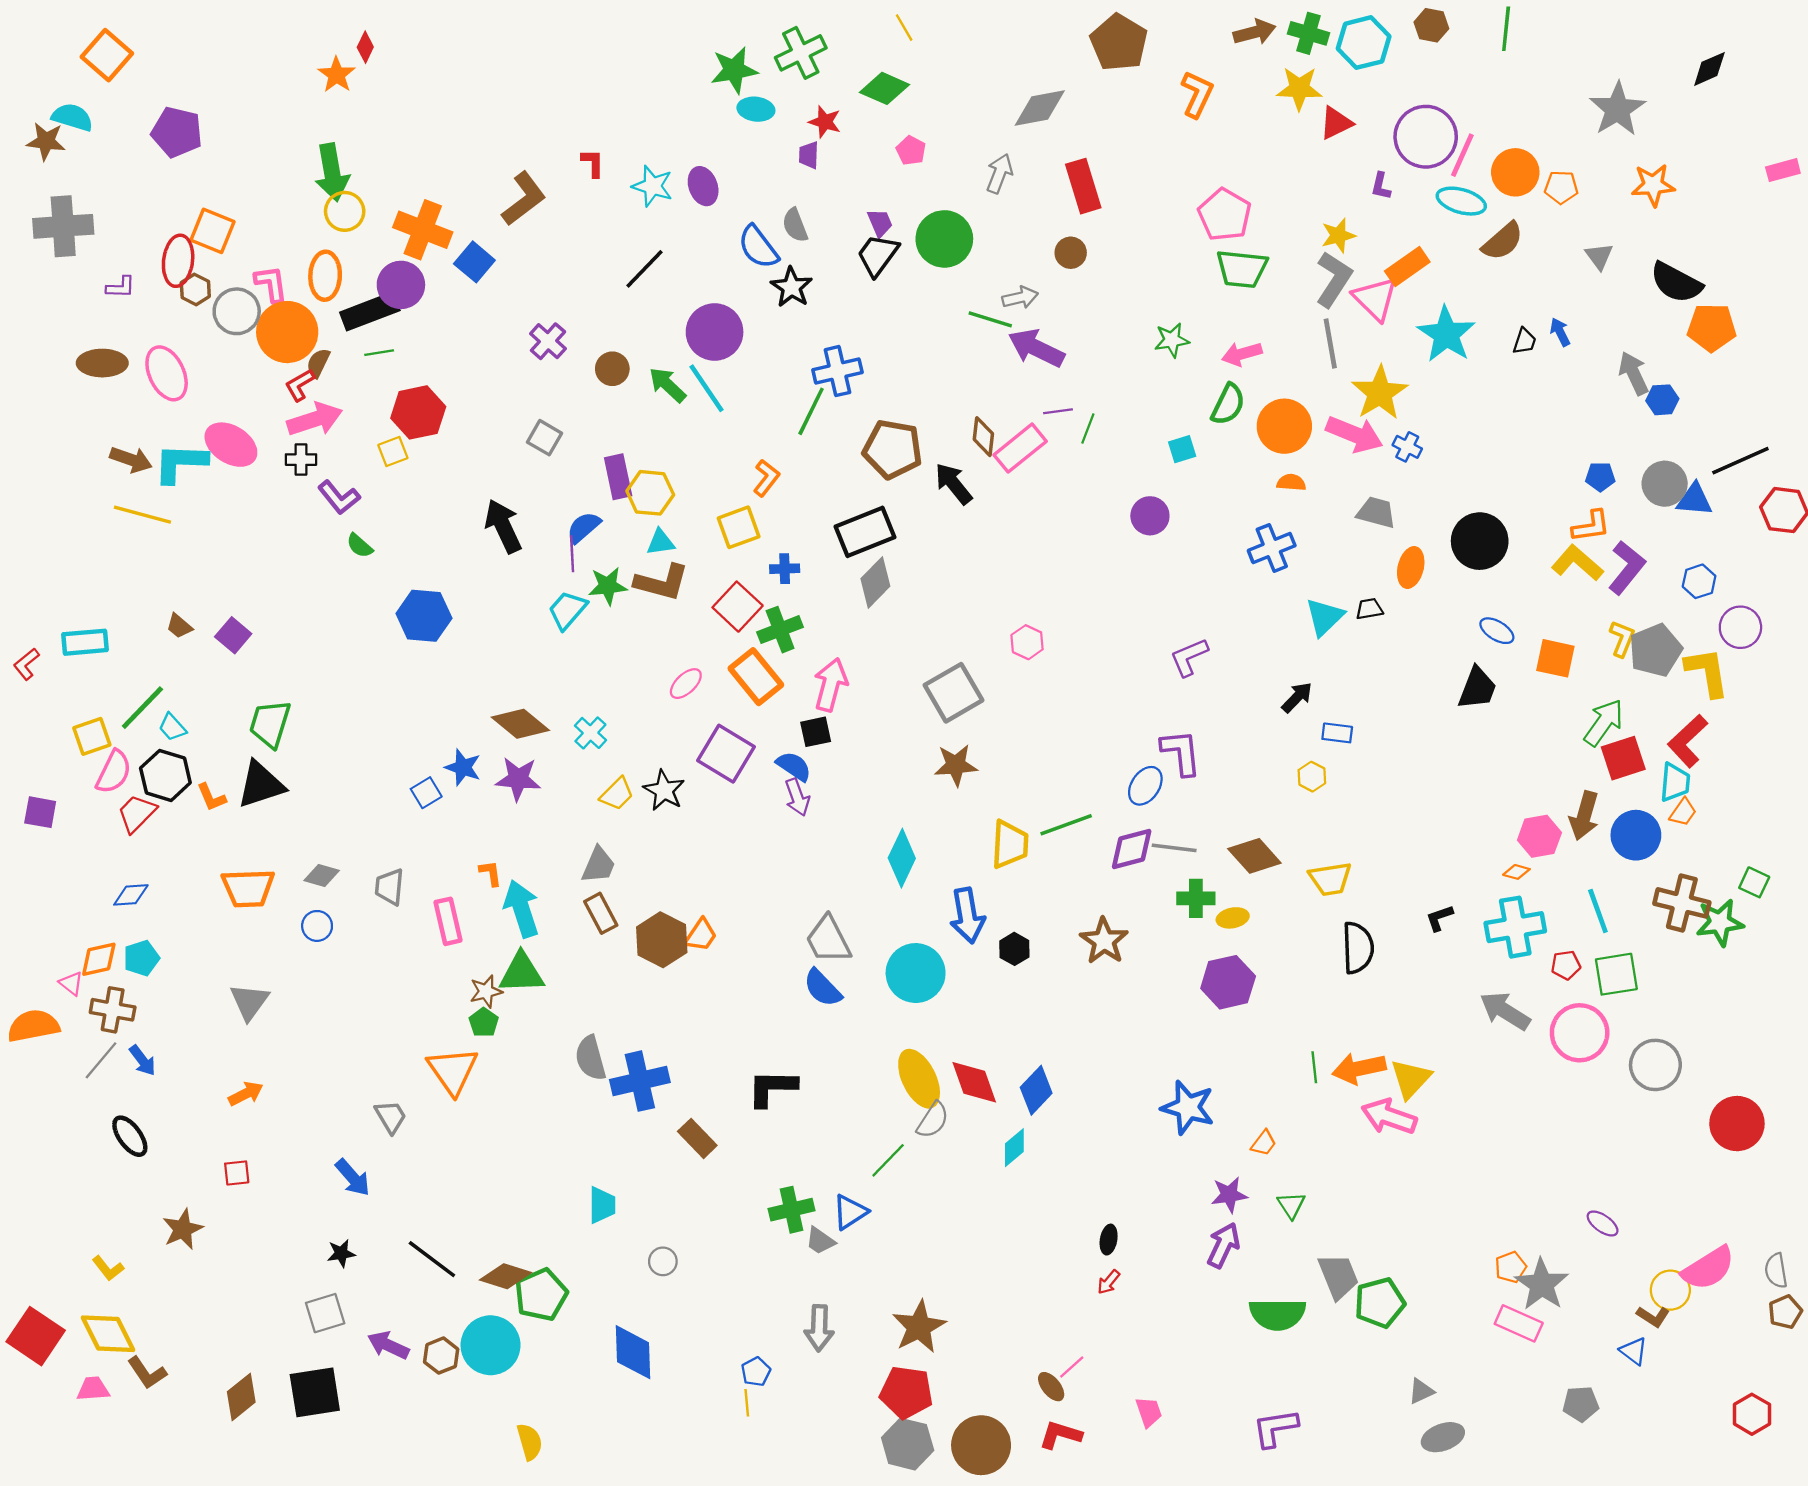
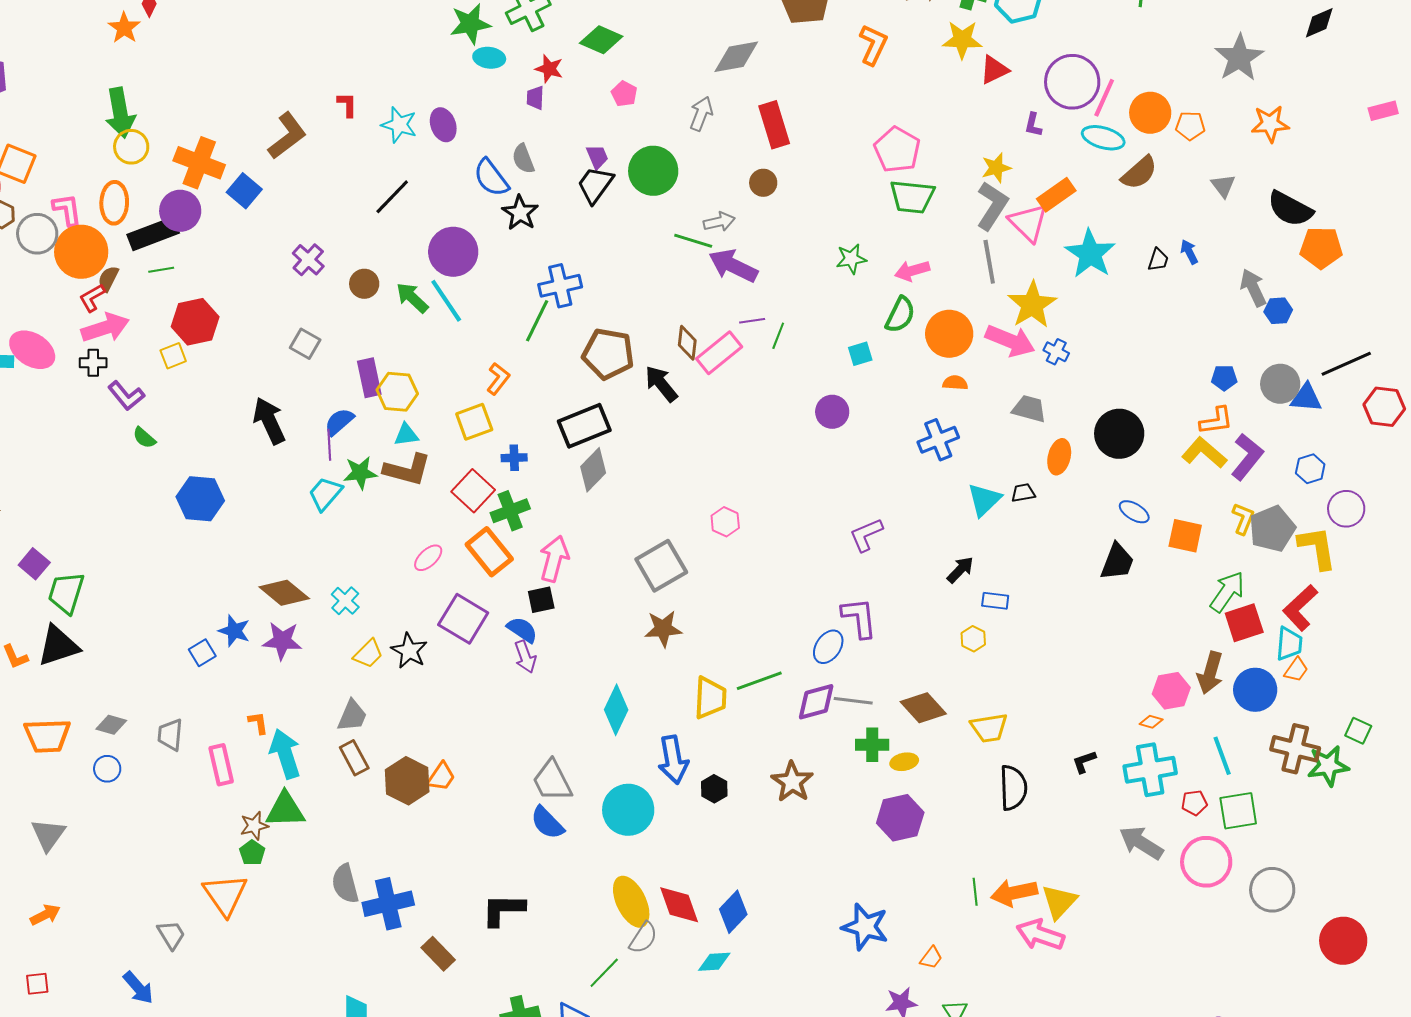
purple square: (233, 635) -> (34, 564), moved
cyan diamond: (1014, 1148) -> (714, 962), turned 36

